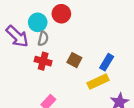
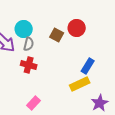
red circle: (61, 14) -> (77, 28), moved
brown square: (74, 60) -> (57, 35), moved

